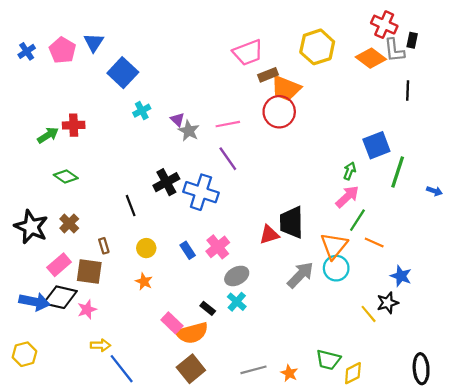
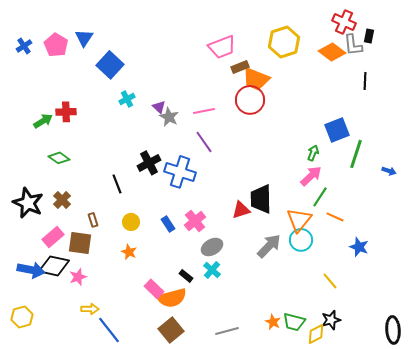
black star: (388, 303) -> (331, 320), moved
black ellipse: (421, 369) -> (393, 330), moved
orange star: (289, 373) -> (273, 322), moved

